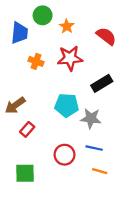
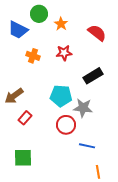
blue trapezoid: (20, 33) -> (18, 30), turned 110
red star: (70, 58) -> (64, 53), size x0.7
blue line: (94, 148) -> (87, 146), moved
red circle: (64, 155) -> (66, 125), moved
orange line: (100, 171) -> (98, 172), moved, turned 64

